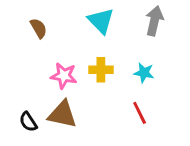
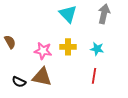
brown semicircle: (39, 28) -> (10, 42), moved
red line: (140, 113) -> (94, 76), turned 35
black semicircle: (28, 122) -> (19, 82), turned -32

